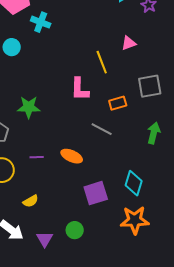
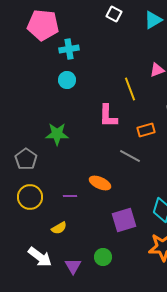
cyan cross: (41, 22) -> (69, 49), turned -30
cyan circle: (12, 47) -> (67, 80), moved
purple line: (37, 157) -> (70, 196), moved

